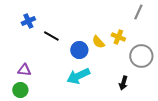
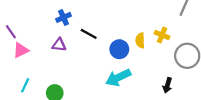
yellow semicircle: (98, 42) -> (140, 40), turned 40
purple triangle: (24, 70) -> (59, 45), moved

